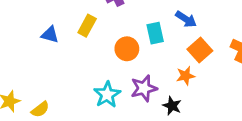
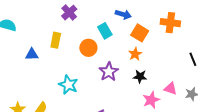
cyan star: (107, 95) -> (68, 85), moved
black star: (172, 106) -> (140, 77), moved

